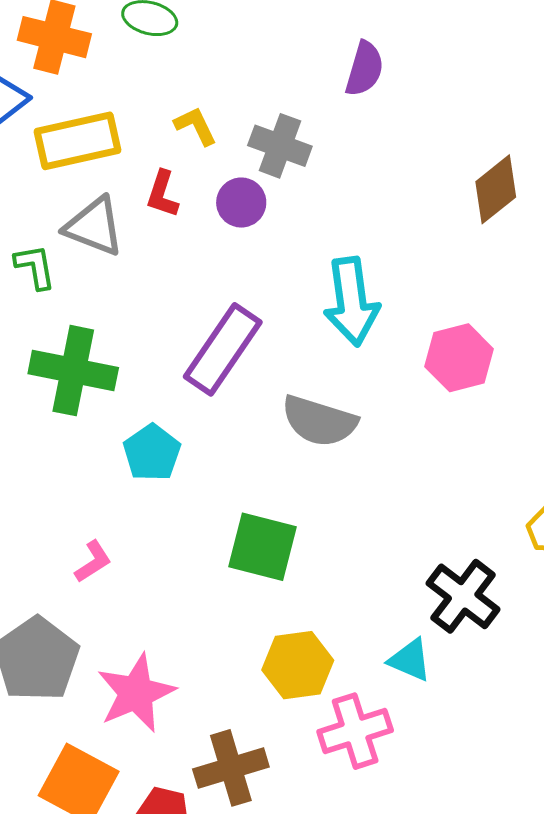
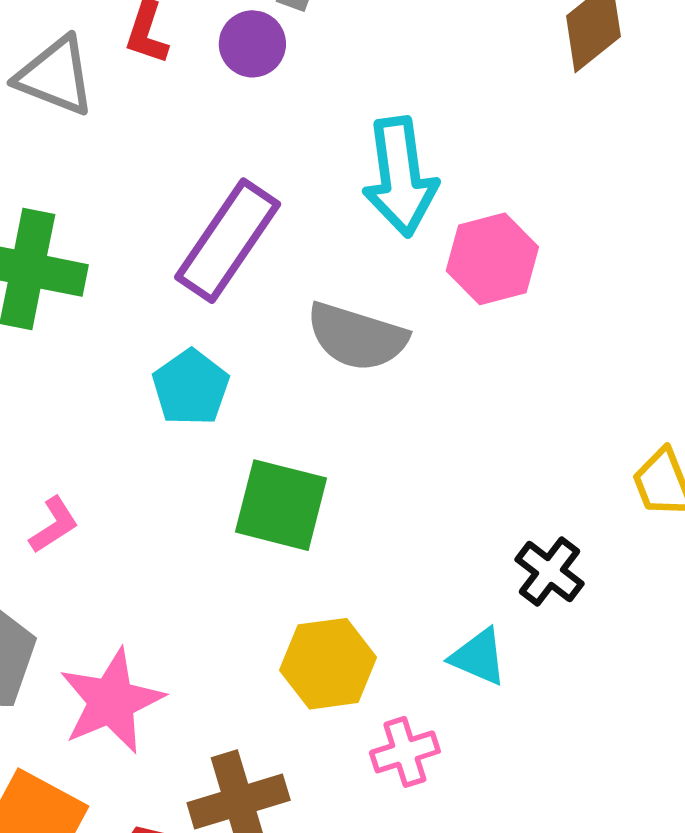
pink hexagon: (459, 358) -> (492, 259), moved
cyan pentagon: (152, 453) -> (191, 388), moved
black cross: (463, 596) -> (550, 572), size x0.7
pink cross: (355, 731) -> (405, 752), size x0.7

